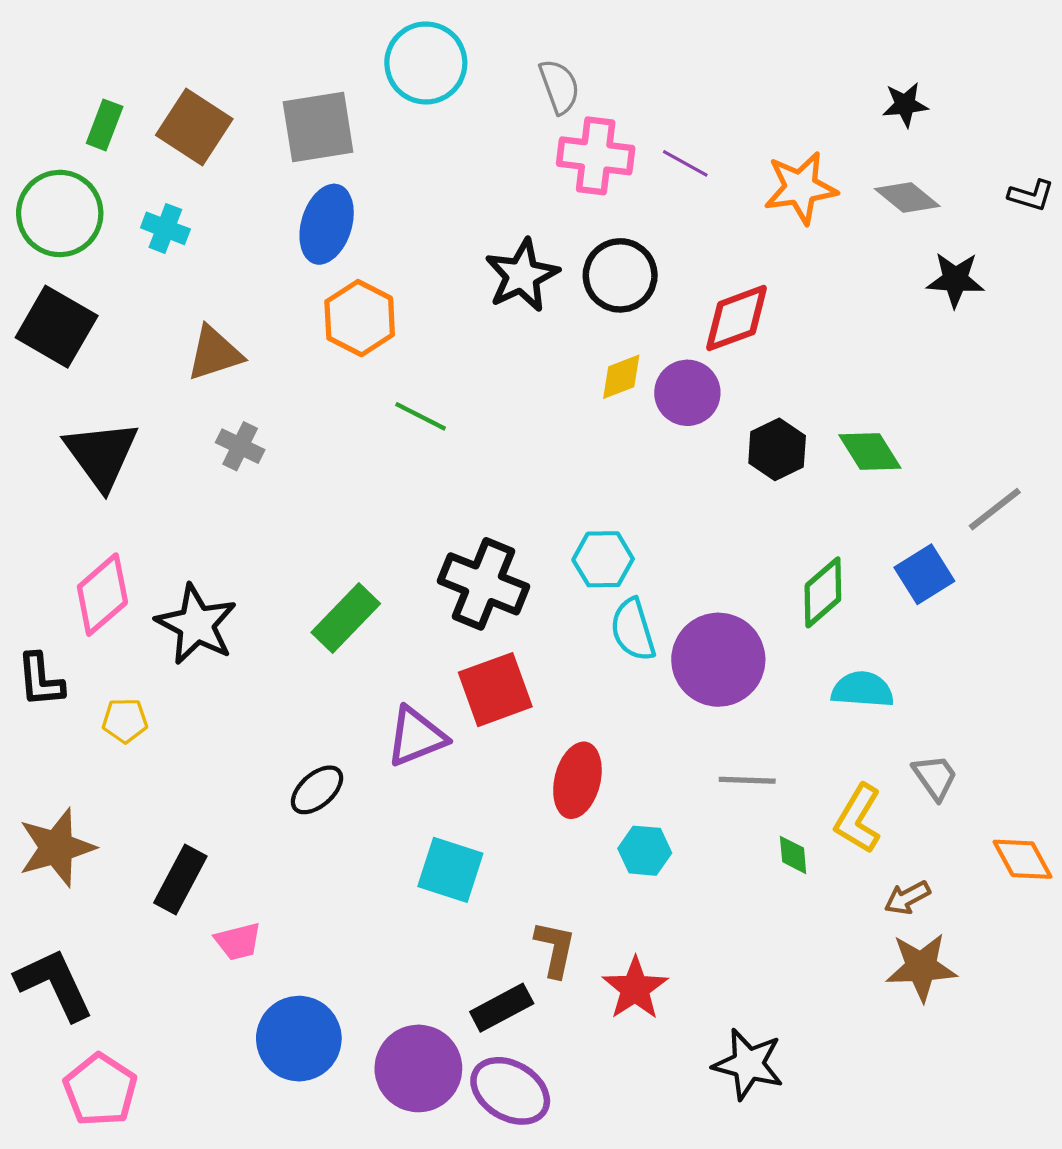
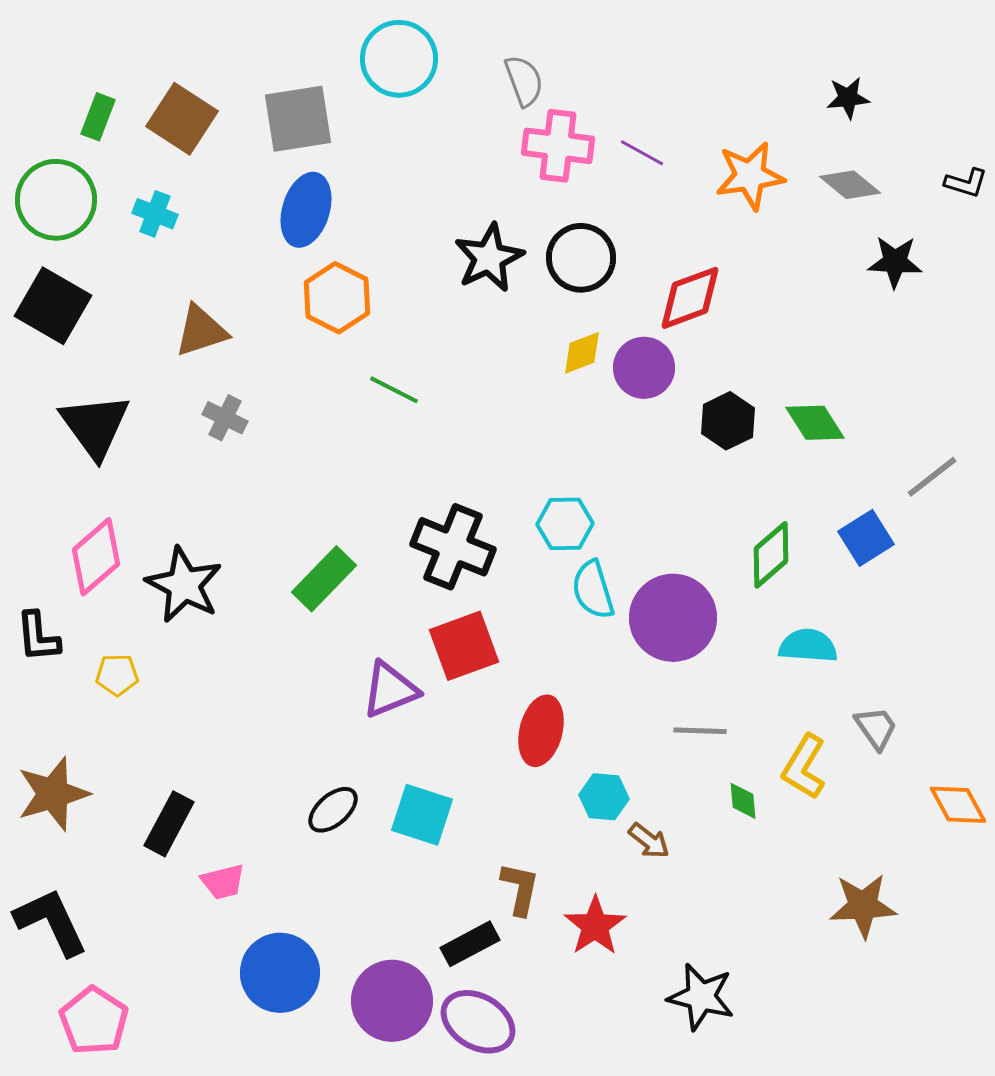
black ellipse: (317, 790) -> (333, 810), moved
brown arrow: (907, 898) -> (649, 841), moved, turned -114

